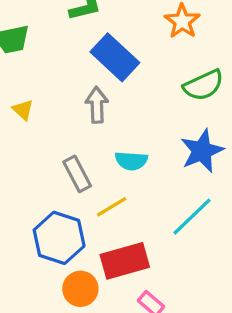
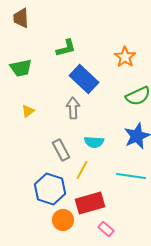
yellow triangle: (23, 110) -> (28, 111), turned 40
yellow line: (112, 207) -> (82, 170), turned -30
cyan line: (192, 217) -> (131, 176), turned 52

